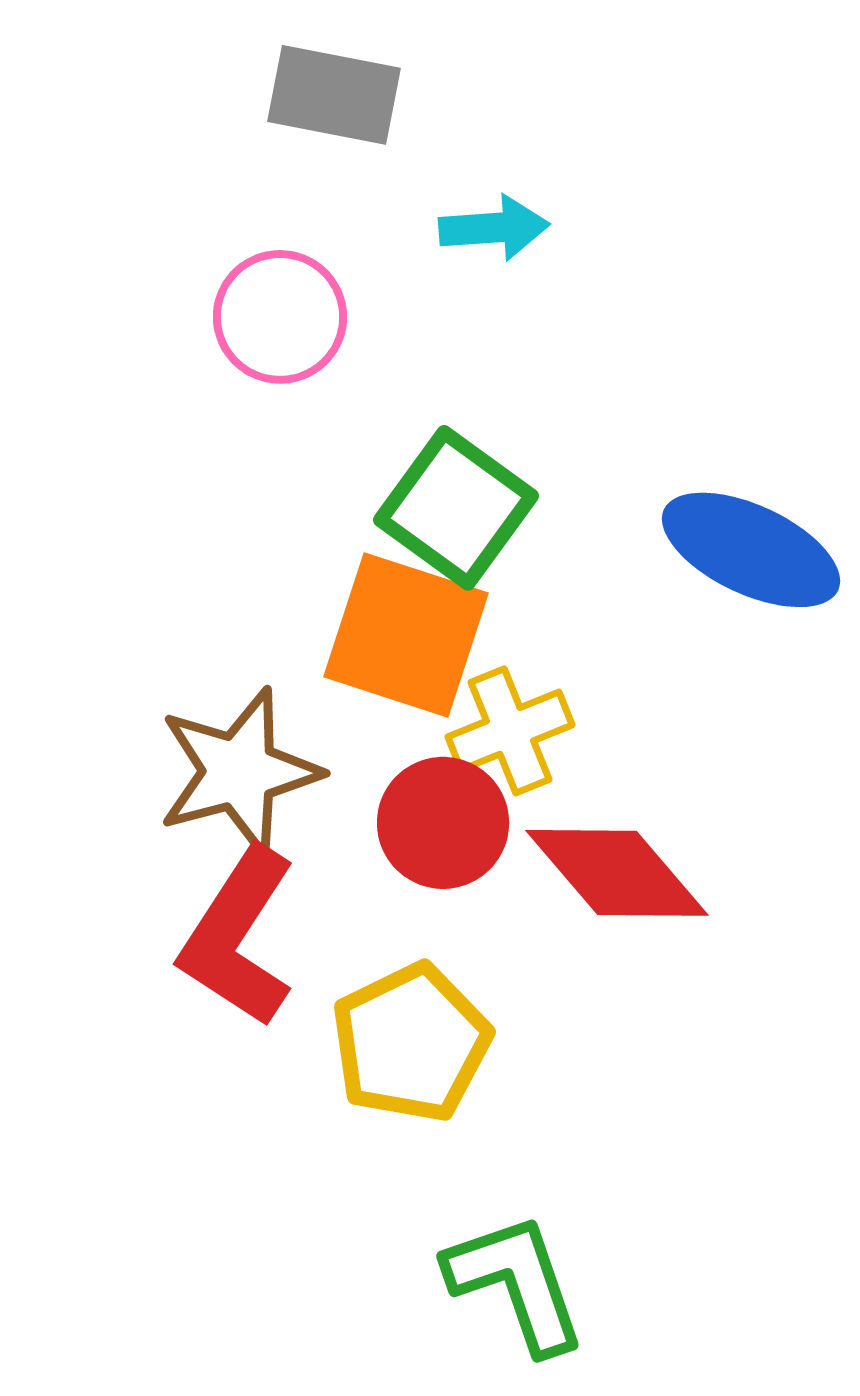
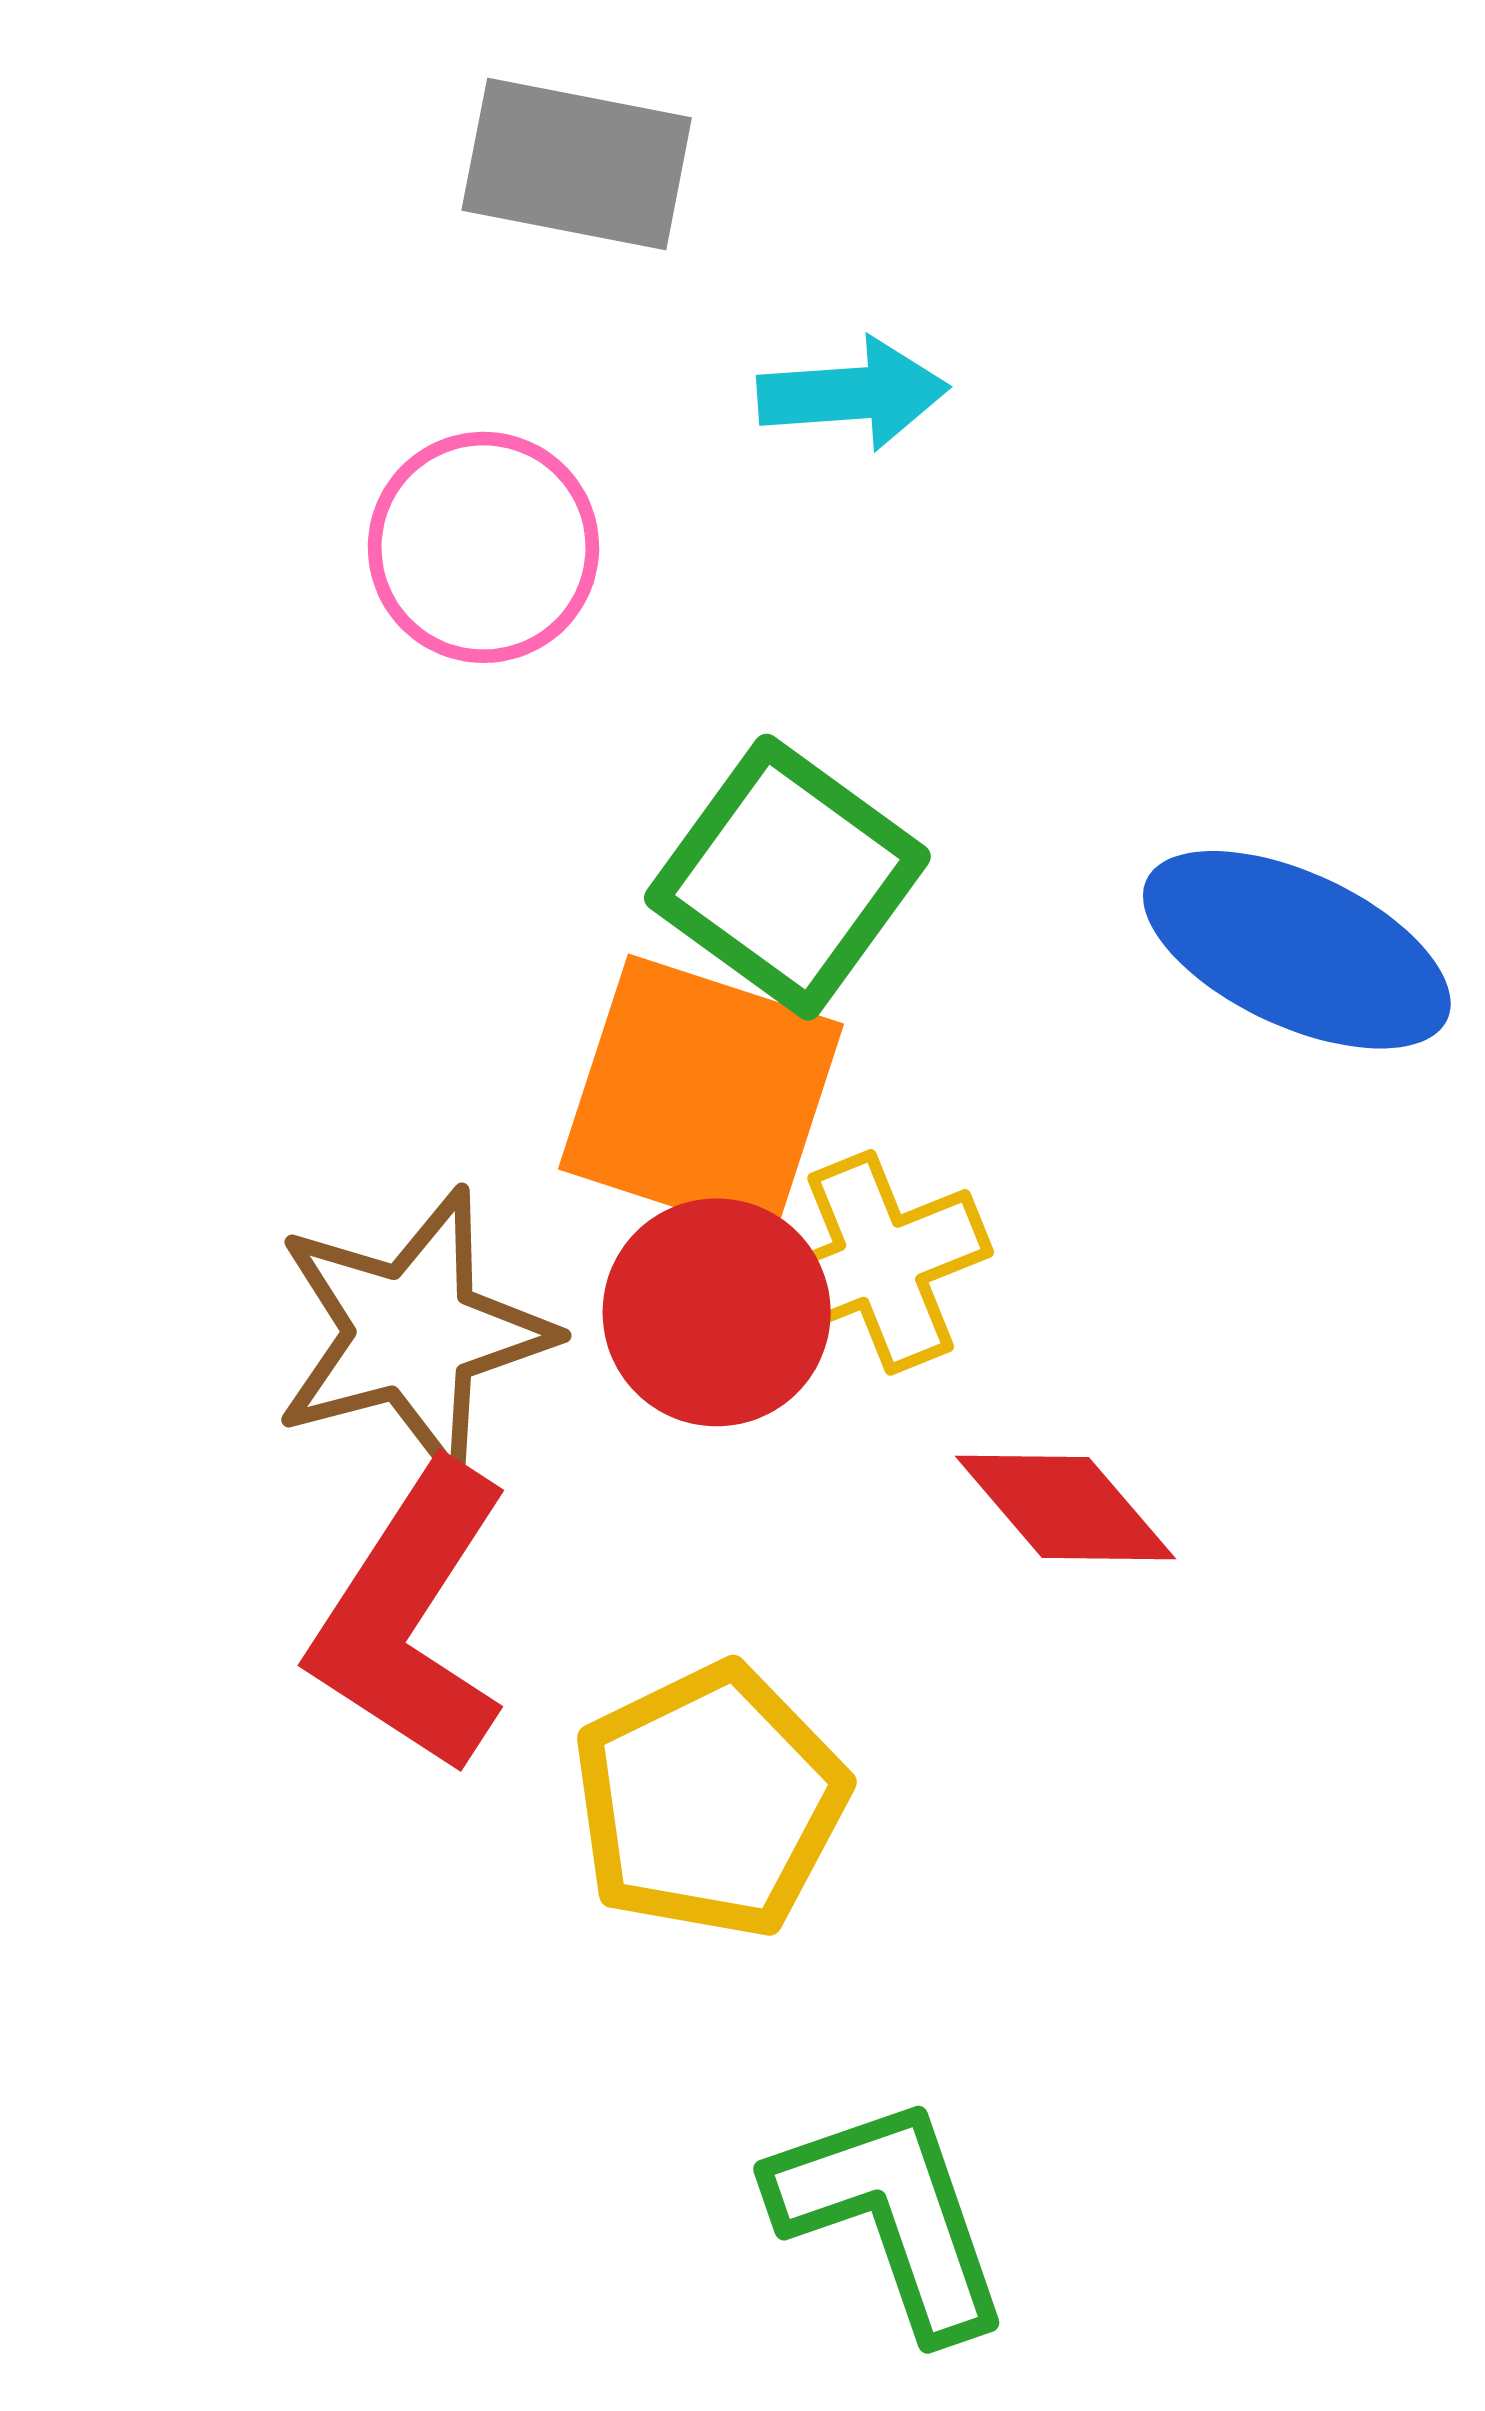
red circle: (443, 823) -> (717, 1312), moved
red diamond: (617, 873) -> (1065, 1508), size x0.7

